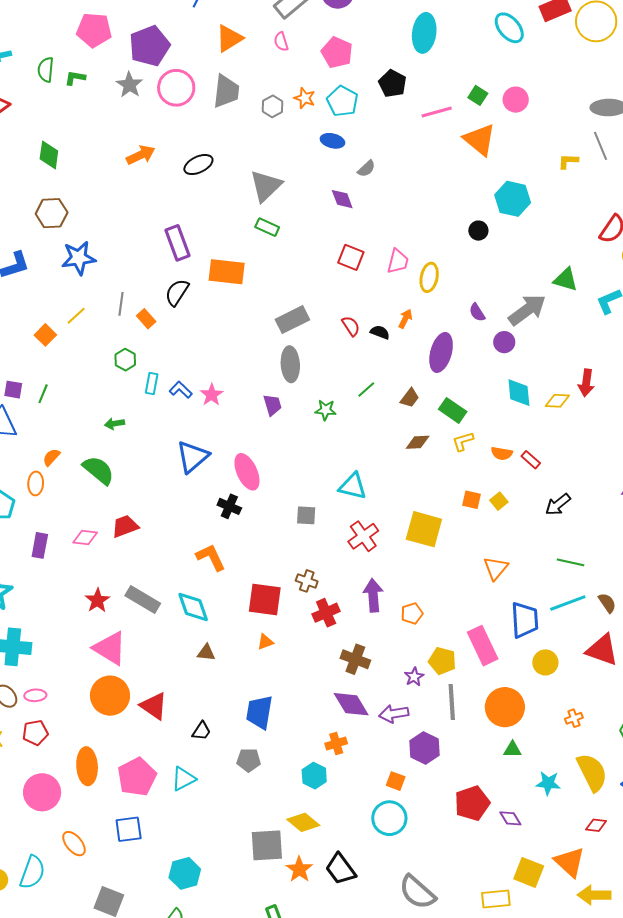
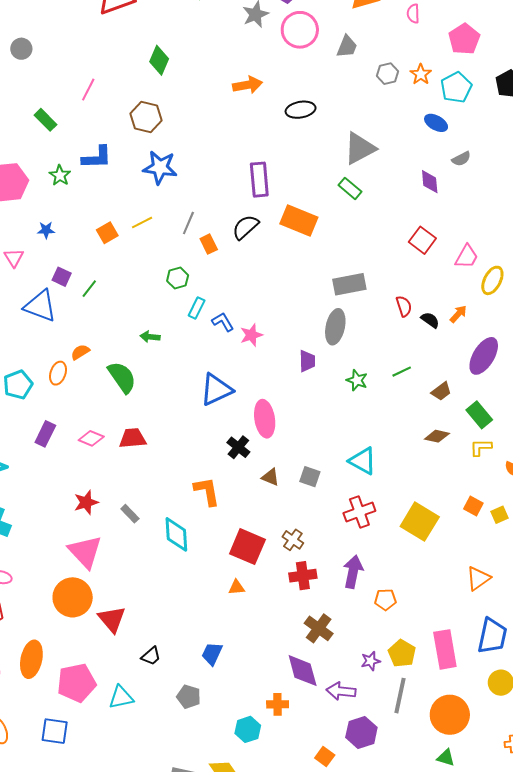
gray trapezoid: (226, 91) -> (347, 47), size x0.7
gray rectangle: (143, 600) -> (130, 514), size x0.6
brown triangle: (206, 653) -> (270, 477), moved
blue trapezoid: (259, 712) -> (212, 654), size x0.7

